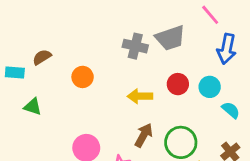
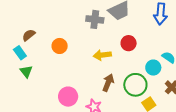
cyan rectangle: (15, 73) -> (20, 53), moved, turned 56
cyan circle: (210, 87) -> (153, 68), moved
green triangle: (33, 107) -> (26, 71), turned 40

